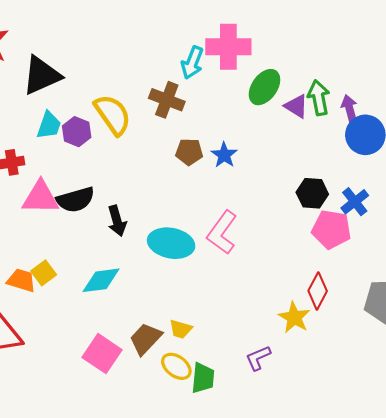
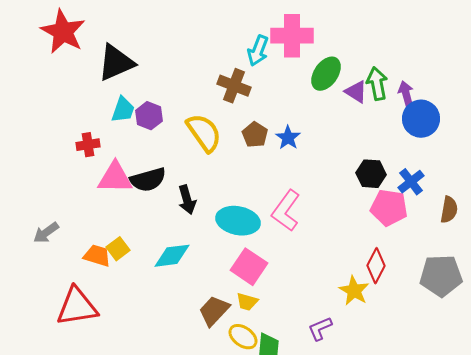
yellow semicircle: (113, 115) -> (204, 133), moved
brown pentagon: (189, 152) -> (255, 135), turned 30
pink square: (102, 354) -> (249, 267), moved

